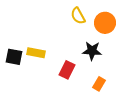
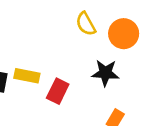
red rectangle: (67, 70) -> (58, 91), moved

